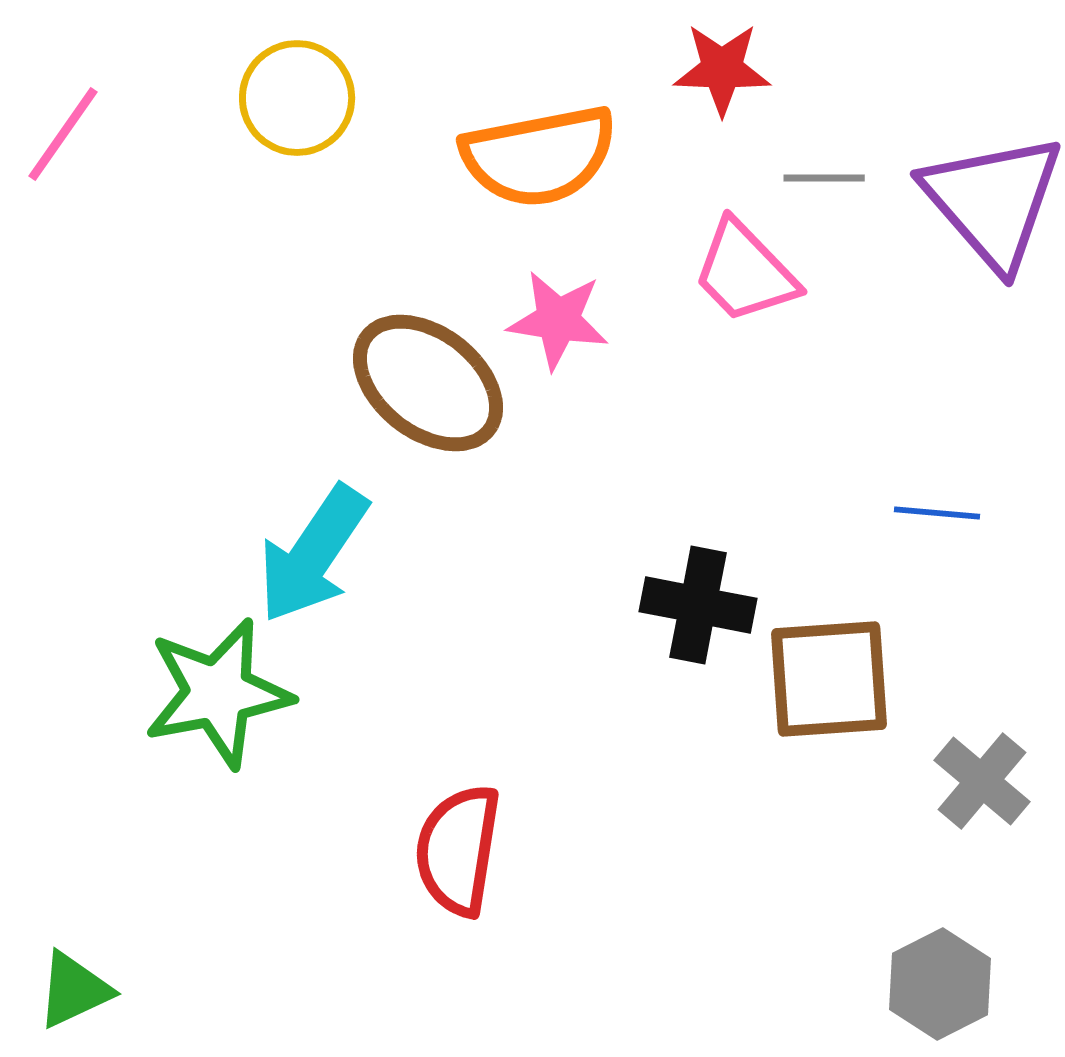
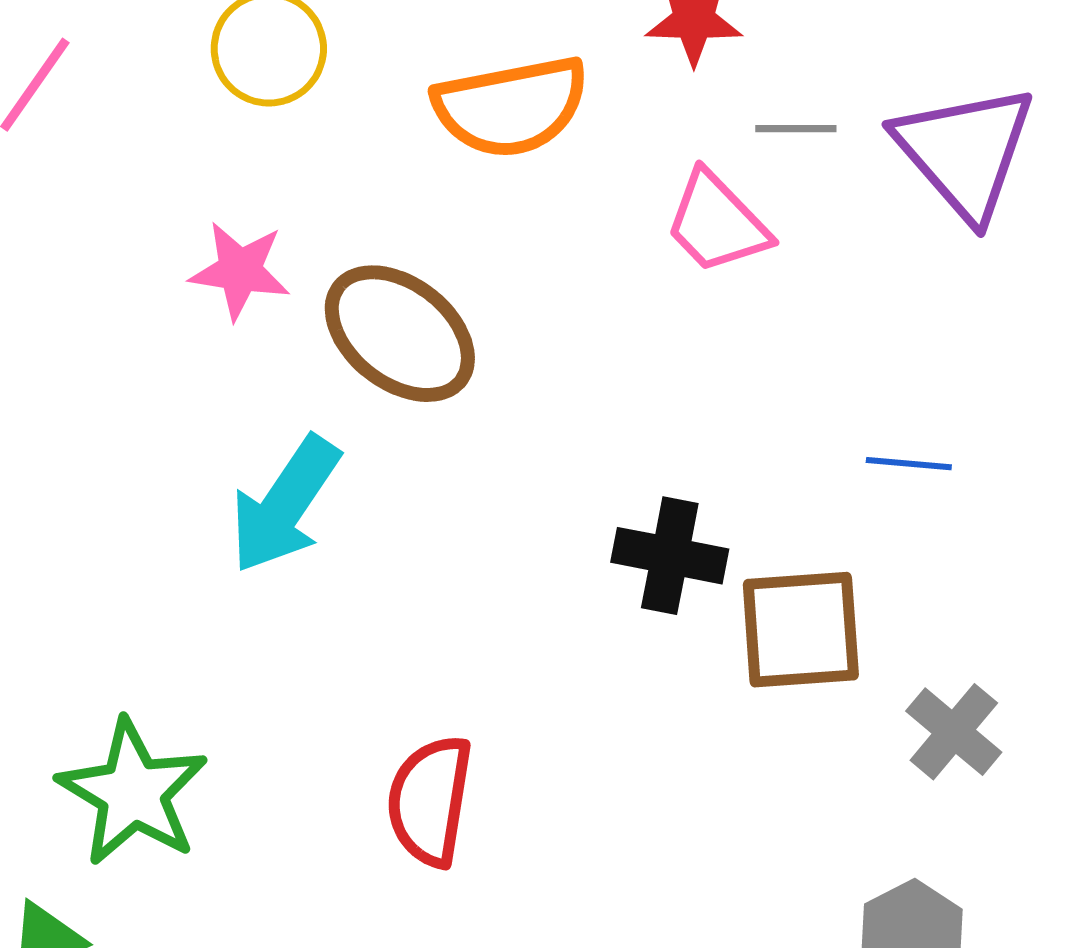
pink star: (558, 320) -> (240, 271), moved
green star: (218, 693) -> (133, 793), moved, turned -30

